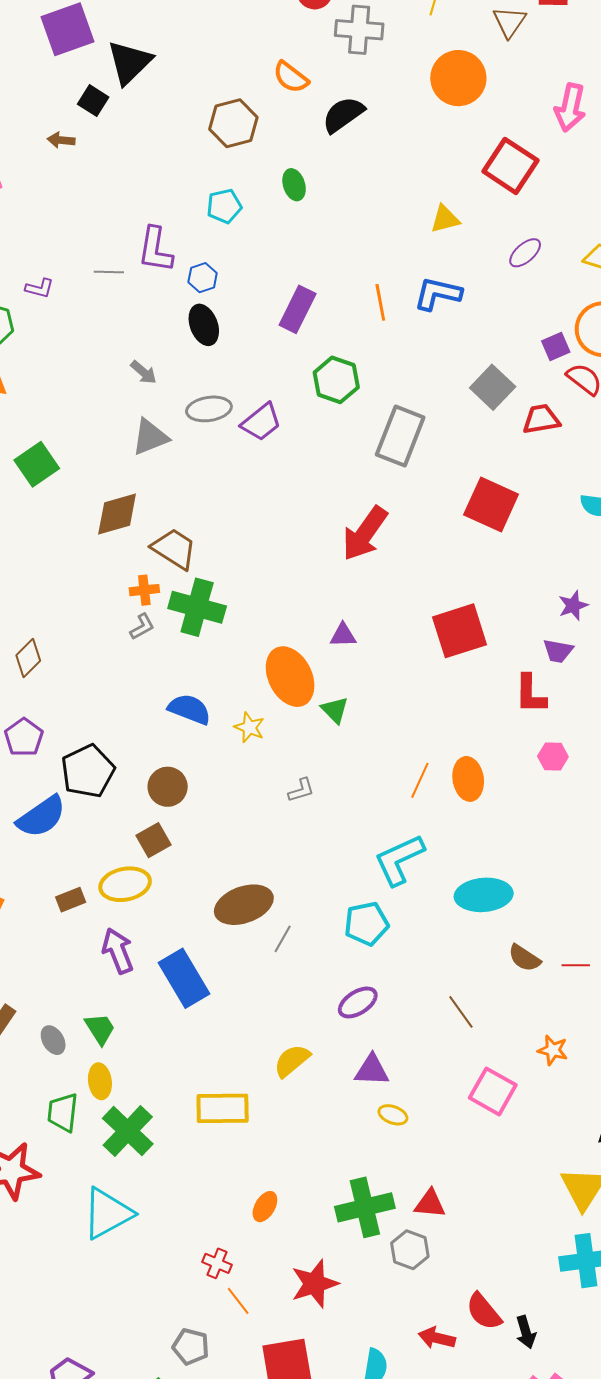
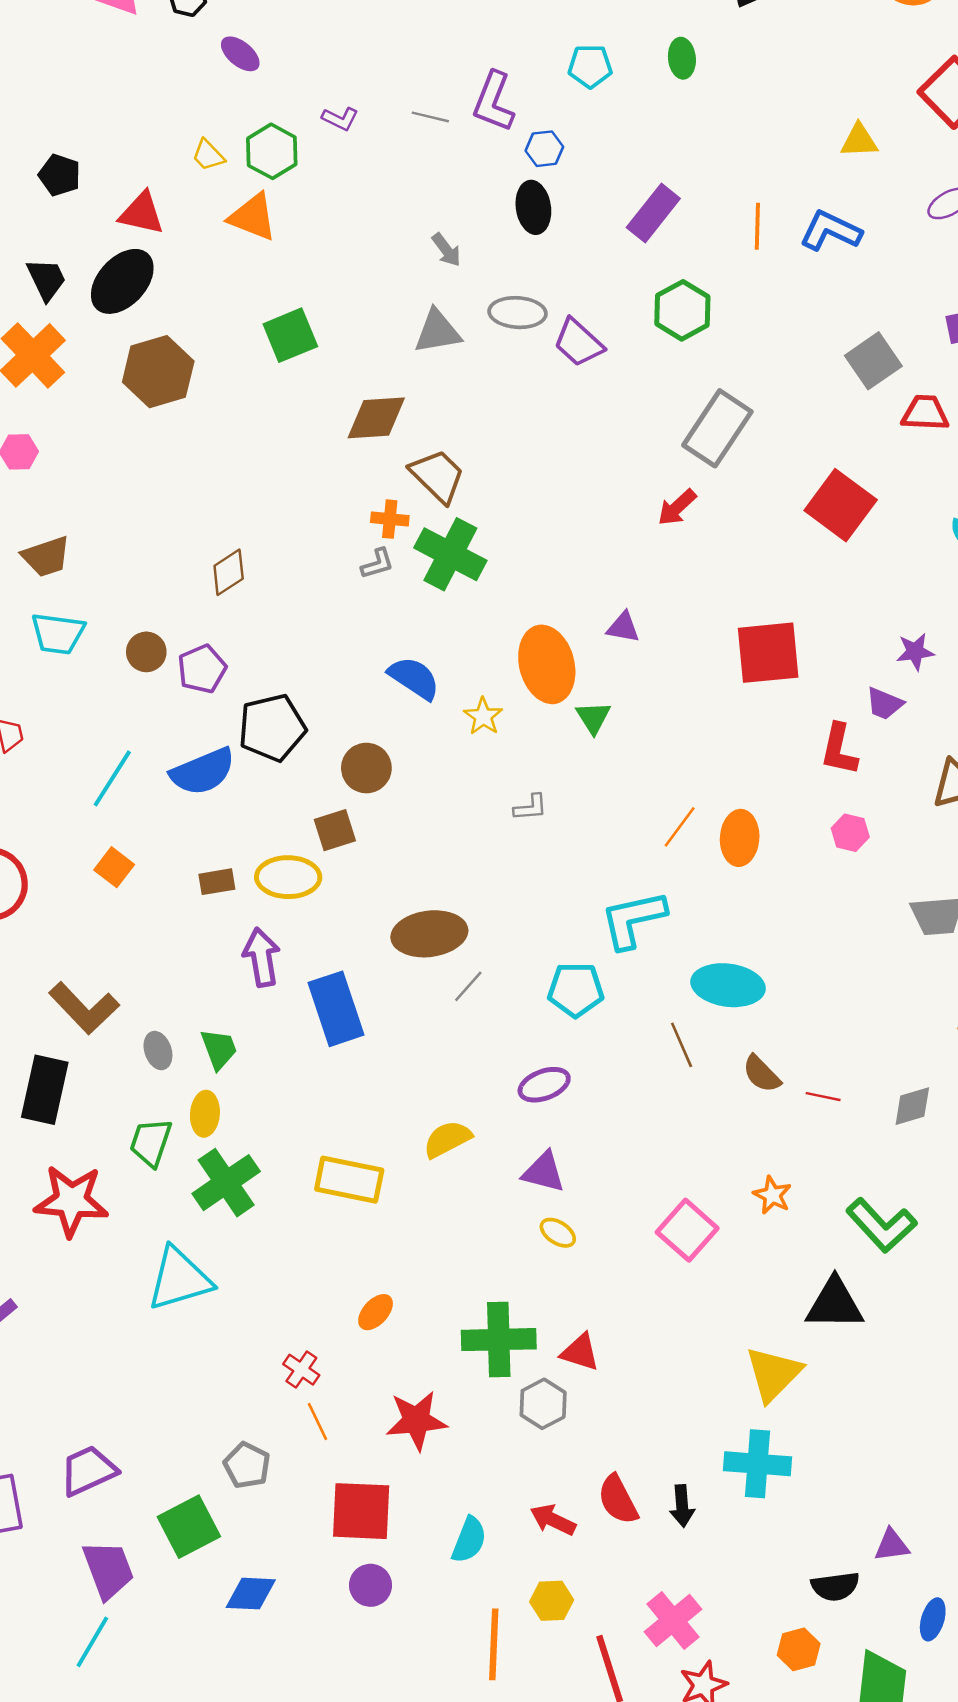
purple trapezoid: (261, 422) -> (578, 343), turned 69
gray rectangle: (400, 436) -> (717, 428), moved
red arrow: (365, 533) -> (677, 507), size x0.6
brown line: (461, 1012) -> (682, 1045), moved
black arrow: (526, 1332) -> (682, 1506), moved

